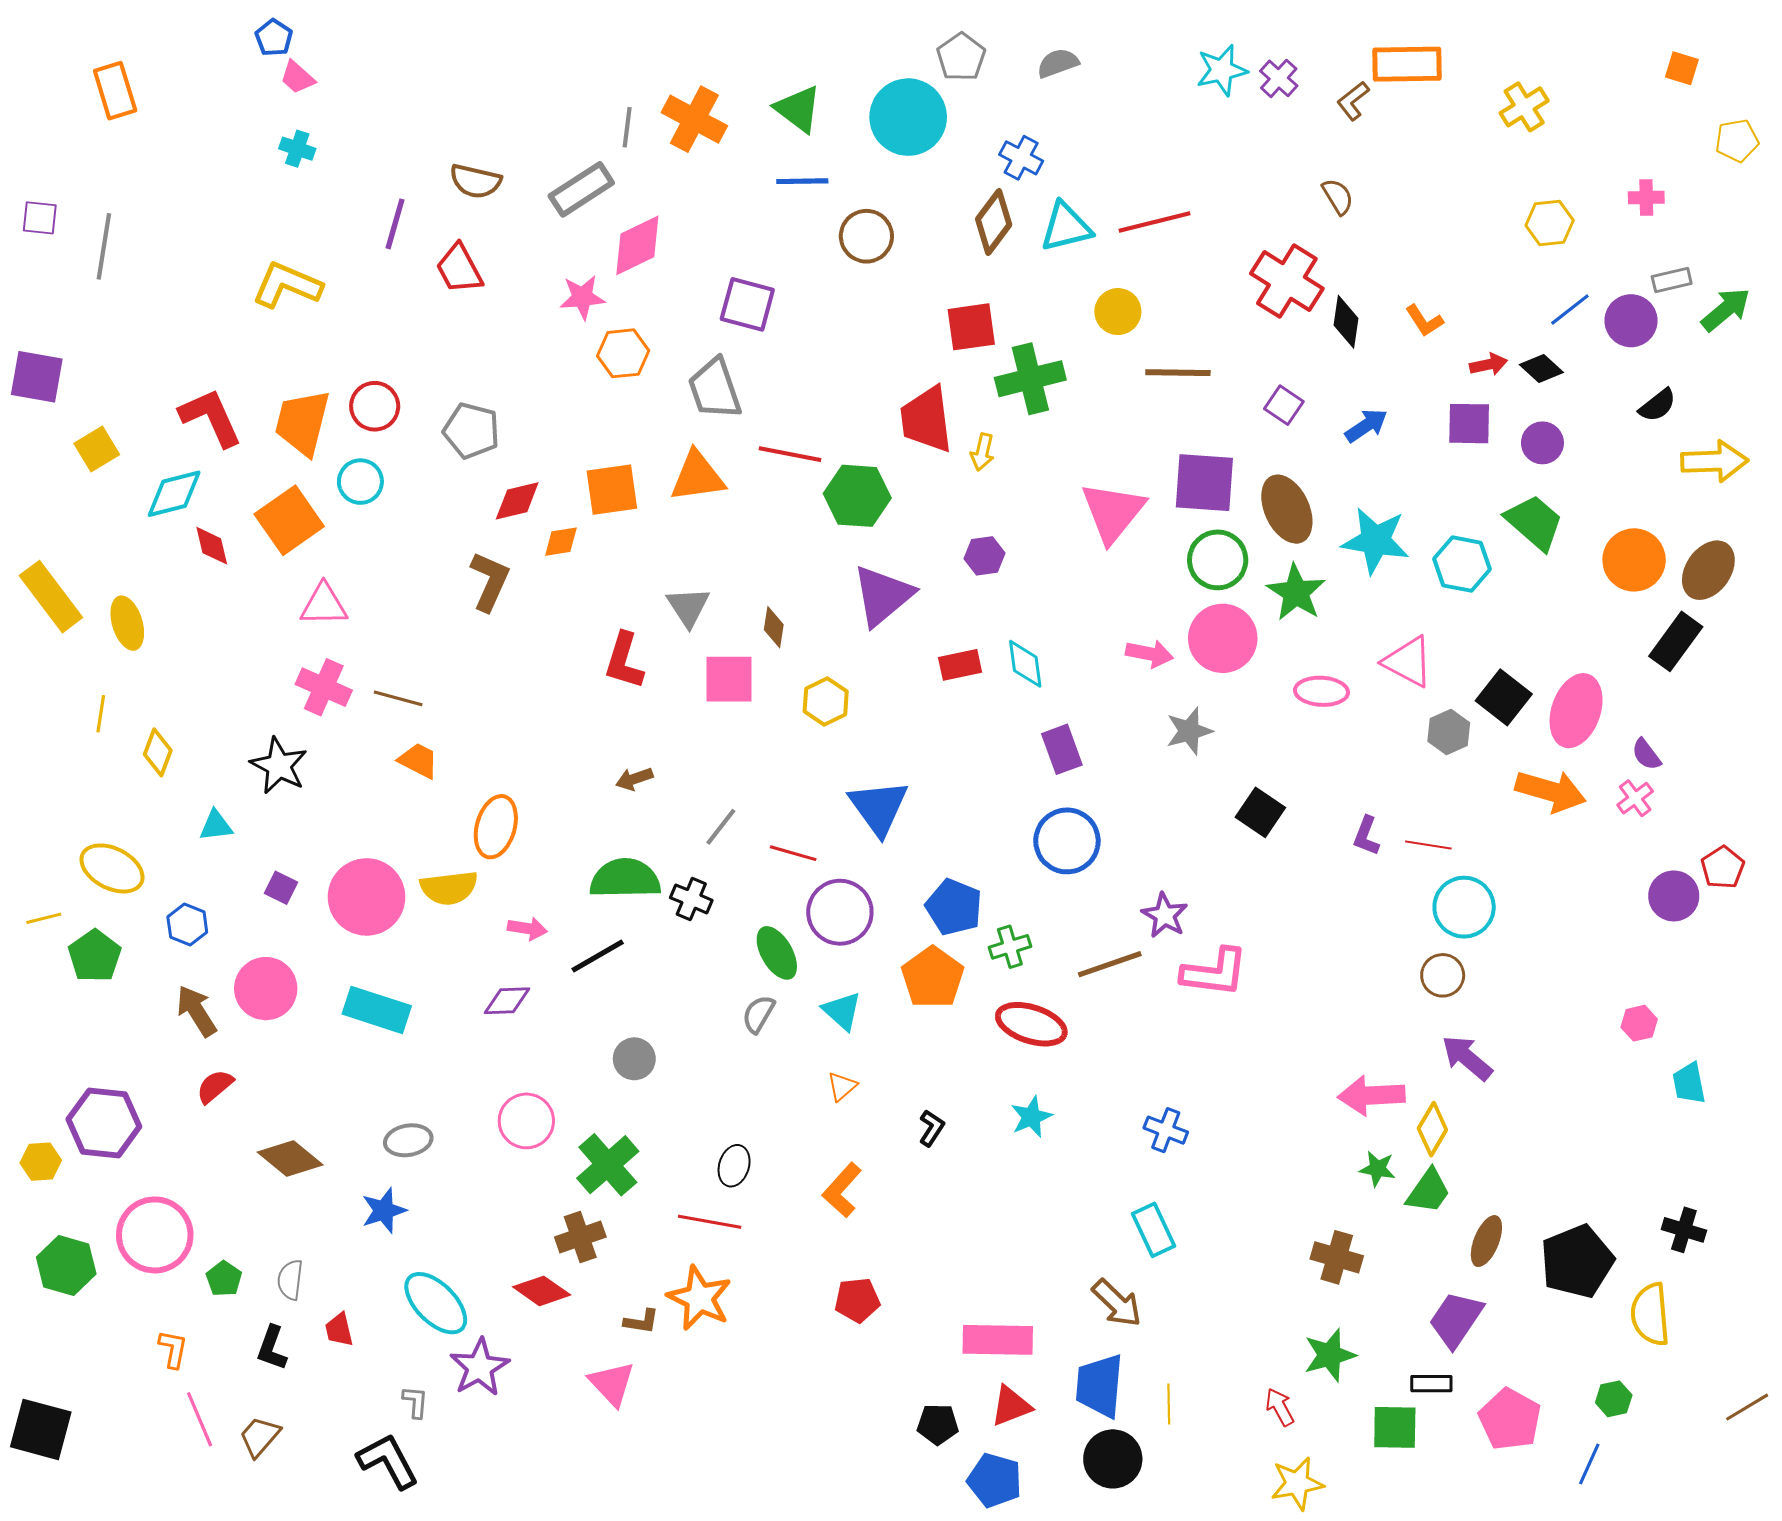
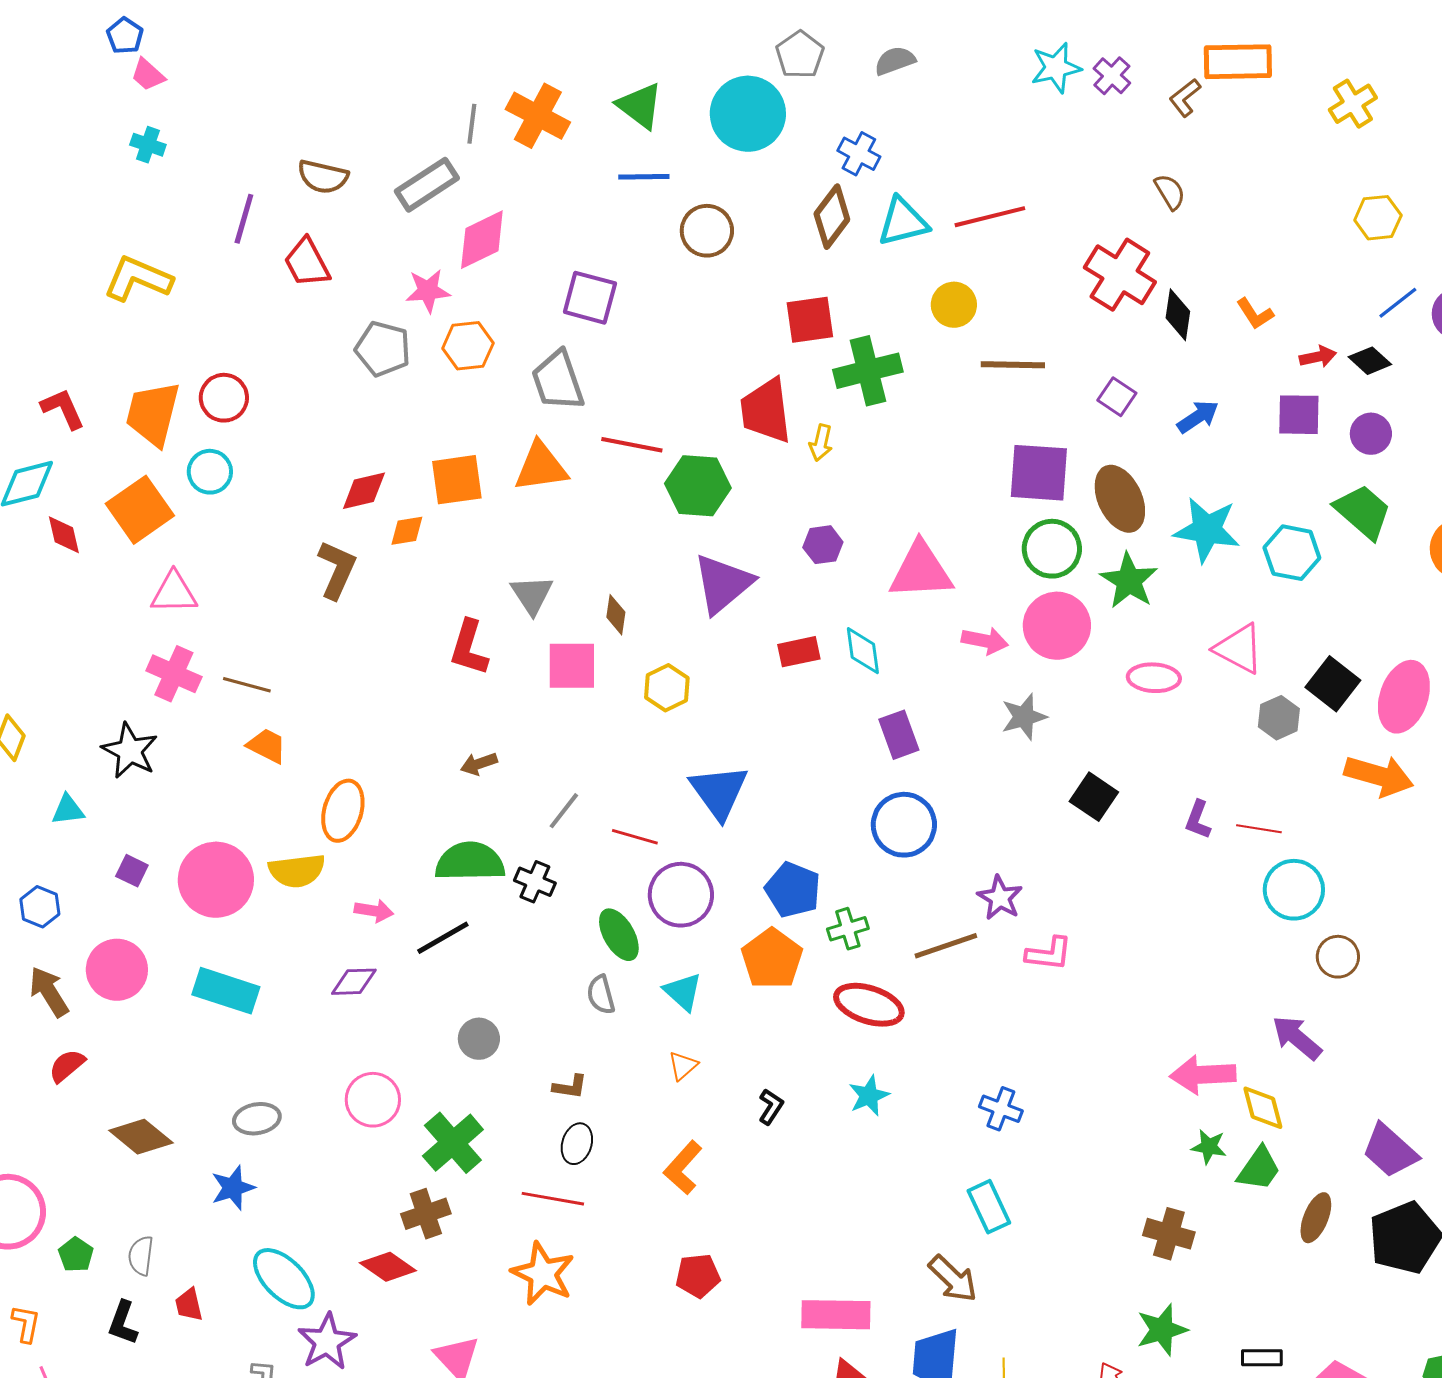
red L-shape: (211, 417) -> (63, 409), size x0.7
gray pentagon: (471, 431) -> (383, 349), moved
pink triangle: (1113, 512) -> (921, 571), moved, turned 48
pink L-shape: (1215, 972) -> (1049, 954), size x0.7
brown circle: (1443, 975) -> (1338, 957), moved
gray semicircle: (758, 1014) -> (601, 995), turned -45
yellow diamond: (1432, 1129) -> (1263, 1108), turned -45
purple trapezoid: (1456, 1319) -> (1390, 1151), moved, turned -82
brown L-shape: (641, 1321) -> (570, 1087), moved

